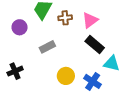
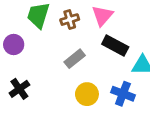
gray rectangle: (47, 47) -> (75, 59), moved
black cross: (15, 71) -> (19, 89), moved

